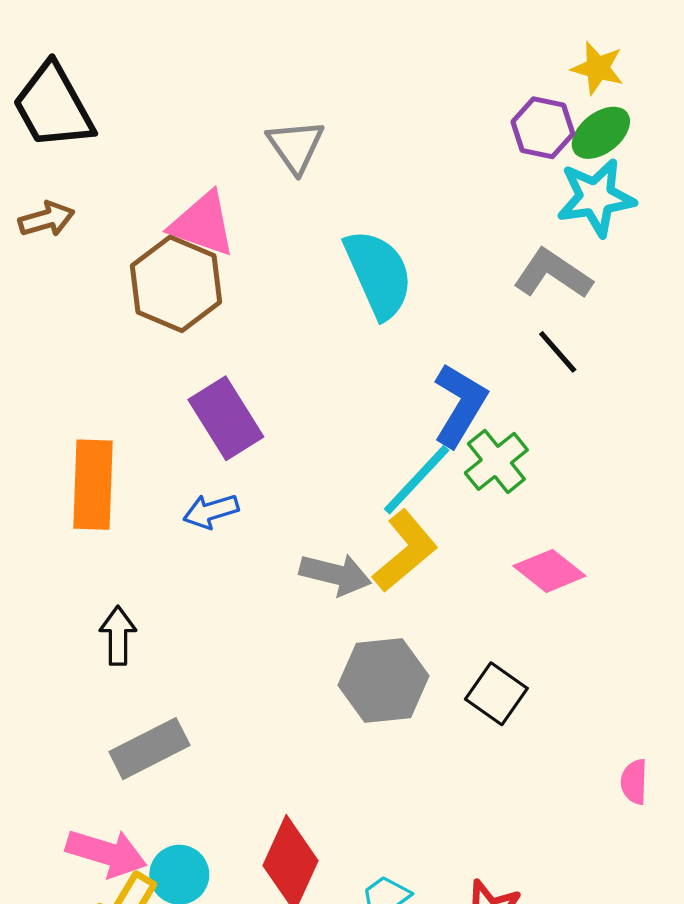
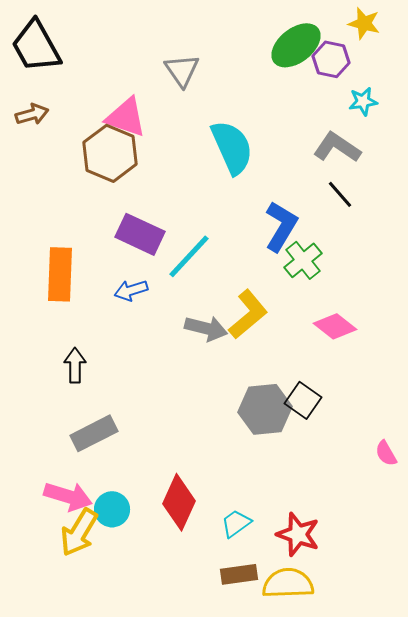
green ellipse: (601, 133) -> (296, 45), moved, size x1.4
cyan star: (596, 198) -> (363, 101), size x0.6
purple rectangle: (226, 418) -> (140, 234), turned -33
cyan line: (417, 480) -> (189, 256), moved
gray hexagon: (383, 680) -> (265, 409), moved
pink semicircle: (634, 782) -> (386, 453), turned -32

